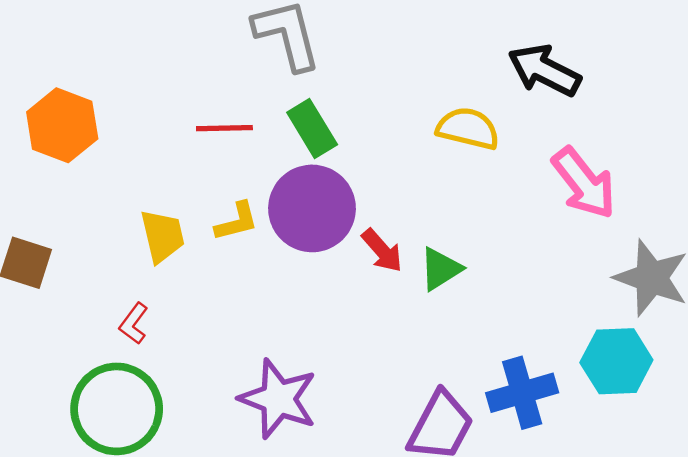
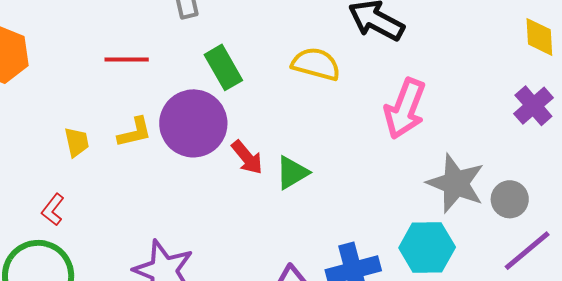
green rectangle: (312, 129) -> (223, 67), moved
pink arrow: (584, 183) -> (405, 109), turned 58
yellow trapezoid: (162, 236) -> (77, 142), size x0.7

